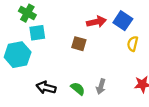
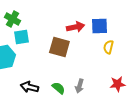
blue square: (123, 21) -> (99, 26), turned -36
brown square: (79, 44) -> (59, 47), size x1.5

